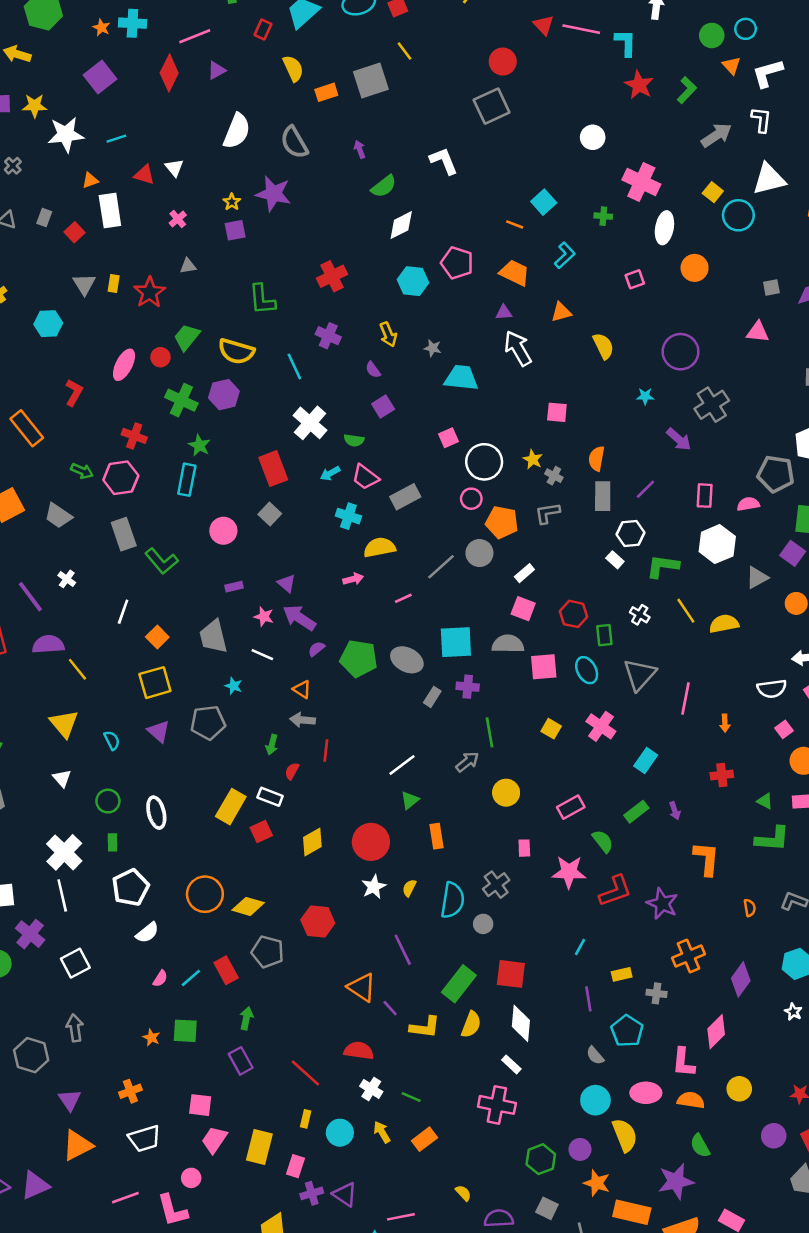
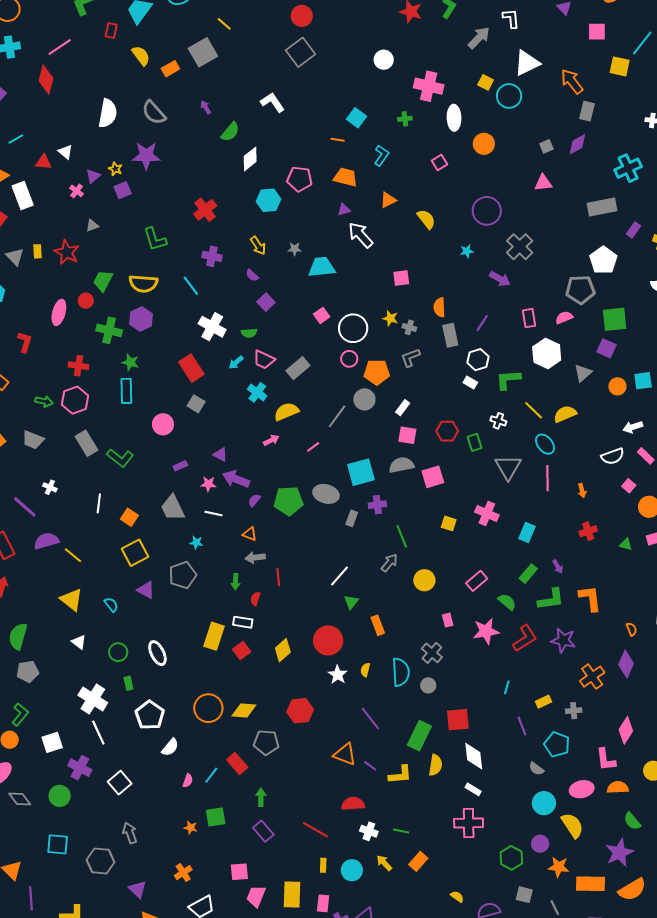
purple triangle: (217, 70) -> (93, 176), moved
cyan cross: (348, 516) -> (257, 392), turned 30
cyan ellipse: (587, 670) -> (545, 444), moved
green L-shape: (772, 839) -> (551, 599), moved
purple diamond: (741, 979) -> (626, 664), moved

